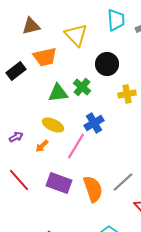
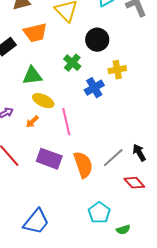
green triangle: (58, 93) -> (32, 76), moved
blue cross: (94, 123) -> (94, 88), moved
pink line: (76, 146) -> (66, 122), turned -44

